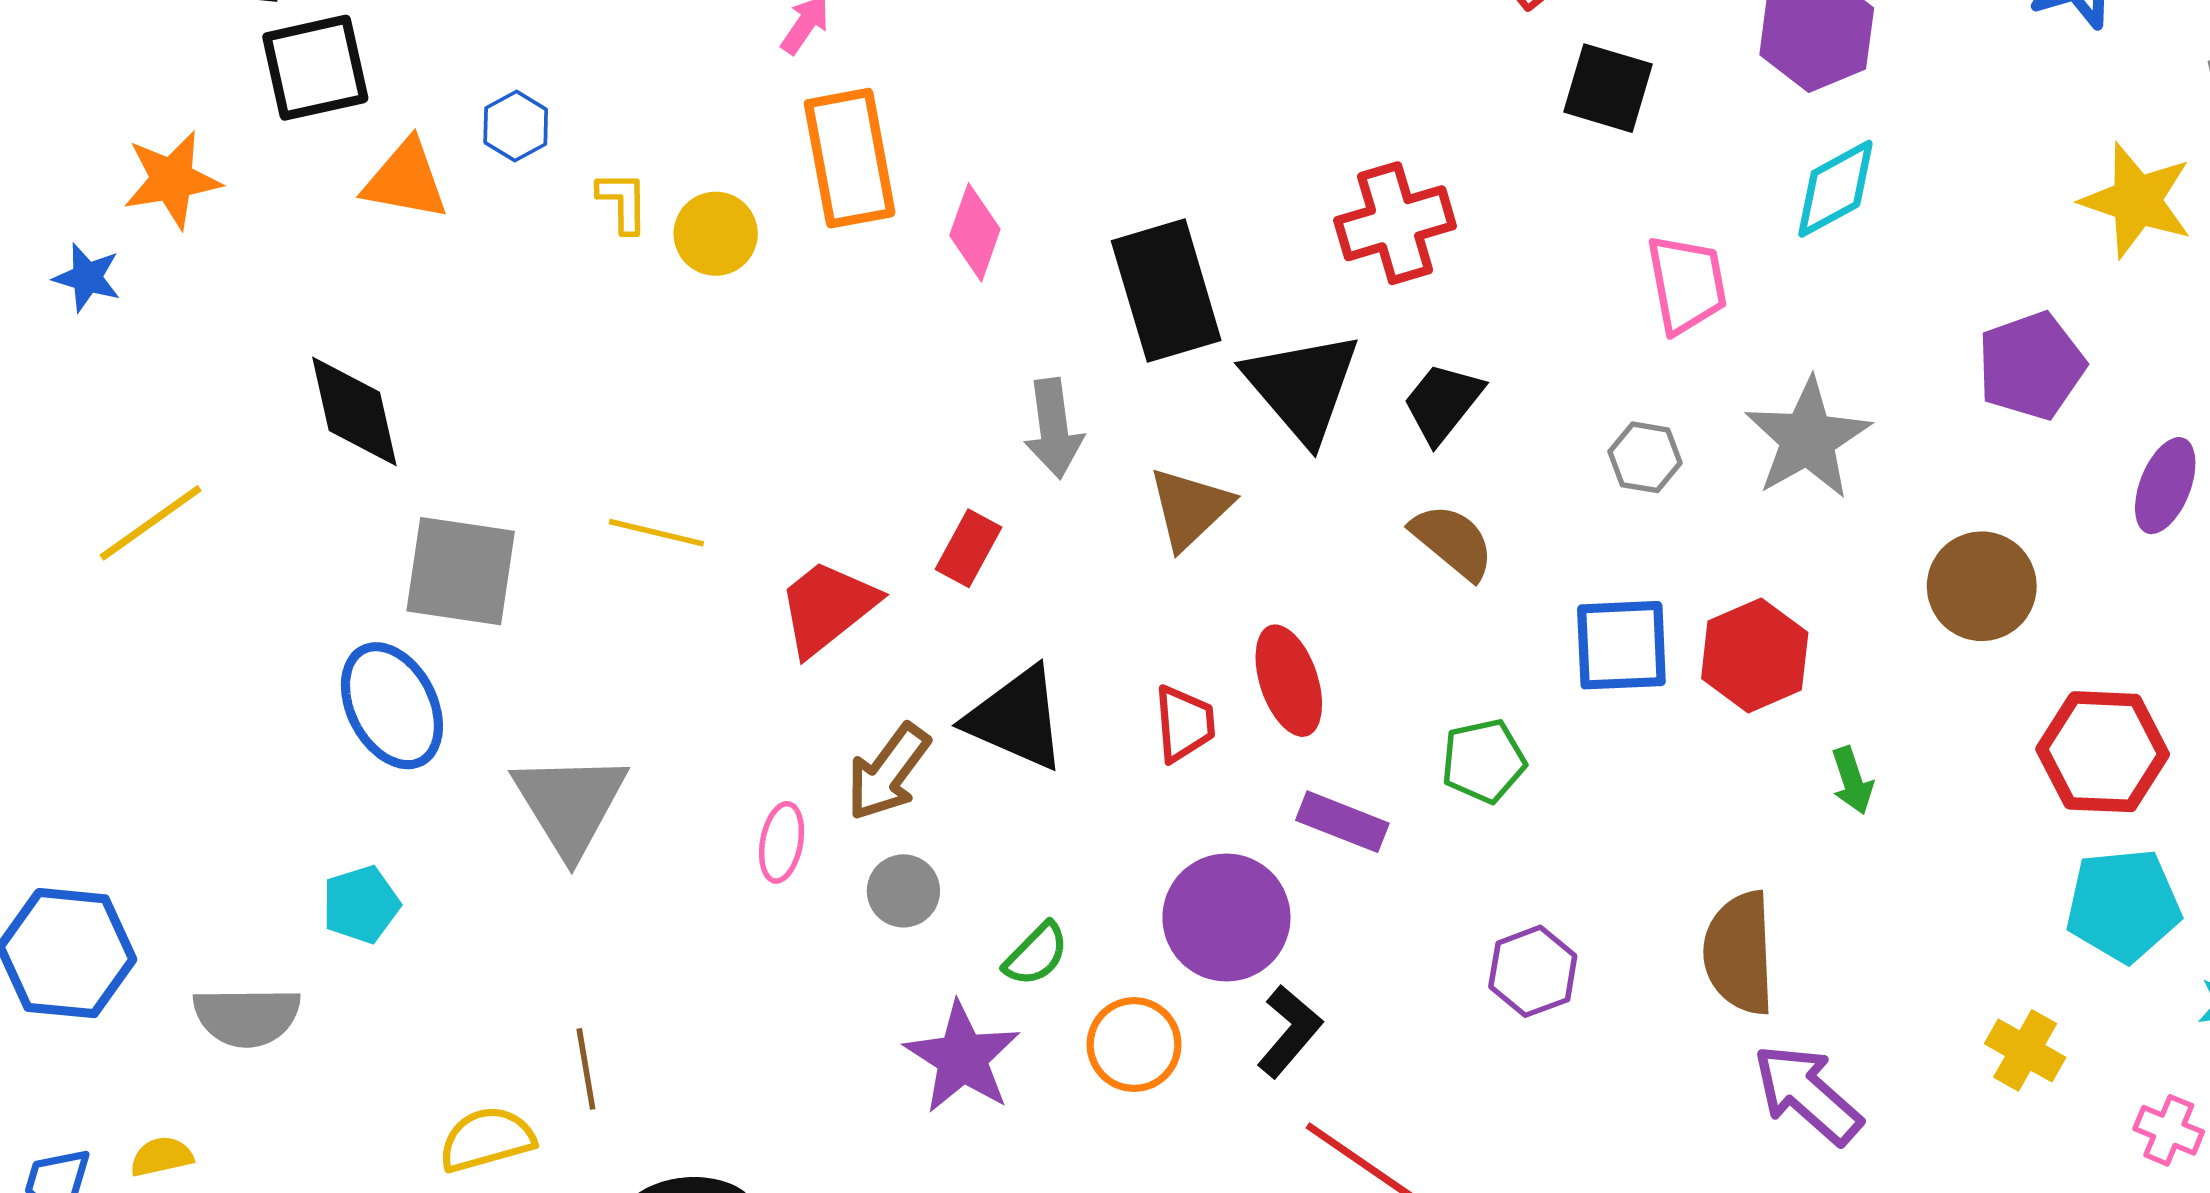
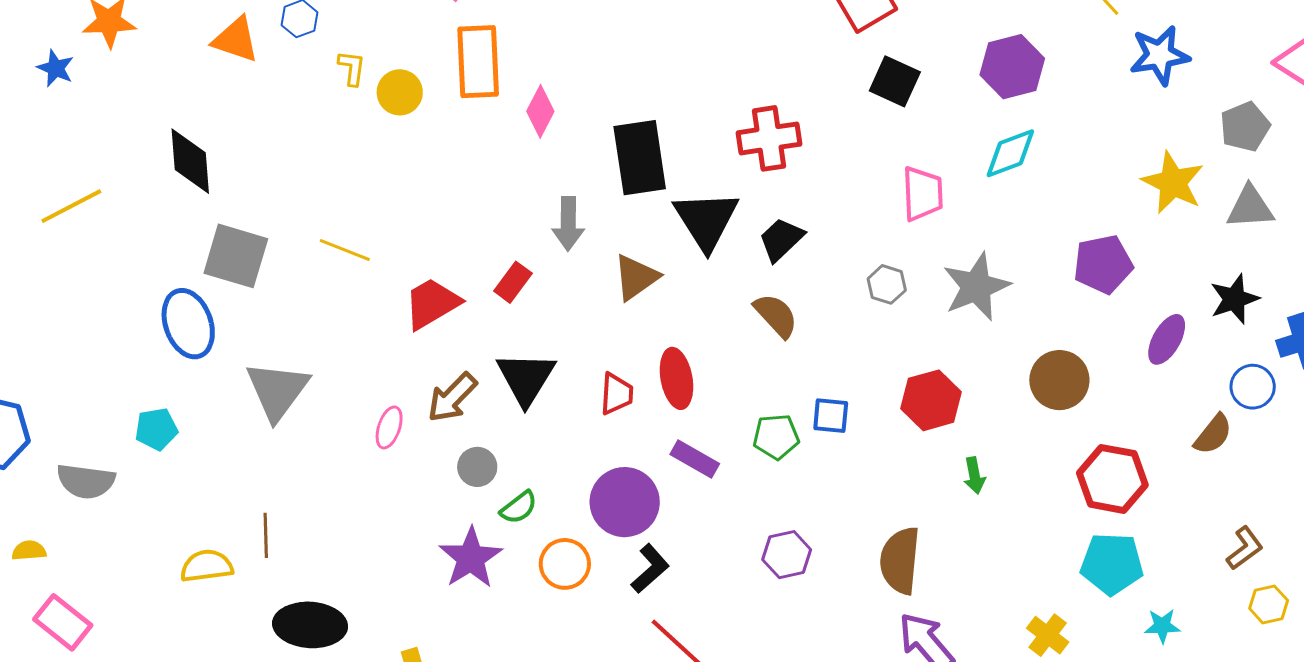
blue square: (1621, 645) -> (831, 416), moved, size x0.7
black triangle: (1016, 718) -> (526, 378), turned 30
gray circle: (903, 891) -> (477, 467), moved

